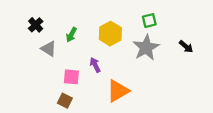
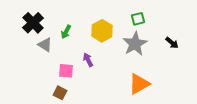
black cross: (36, 25) -> (33, 23), size x1.5
orange triangle: (118, 91) -> (139, 84), moved

